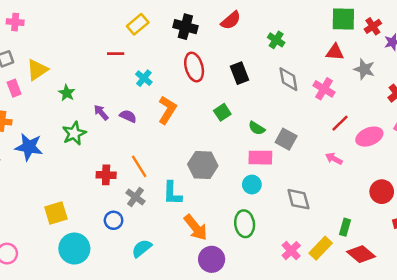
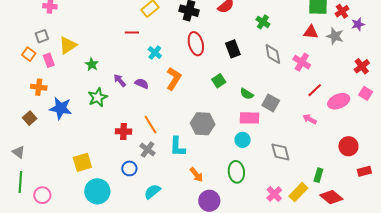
gray star: (364, 69) -> (335, 36), moved
orange arrow: (196, 227) -> (196, 175), size x0.7

